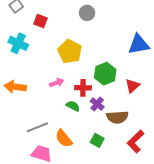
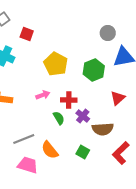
gray circle: (87, 13) -> (108, 33), moved
green hexagon: (105, 74) -> (94, 70), moved
green semicircle: (73, 106) -> (59, 118), turned 32

